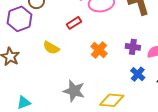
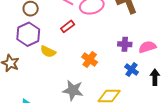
purple hexagon: (20, 19) -> (28, 34), moved
orange cross: (99, 50) -> (90, 60), moved

